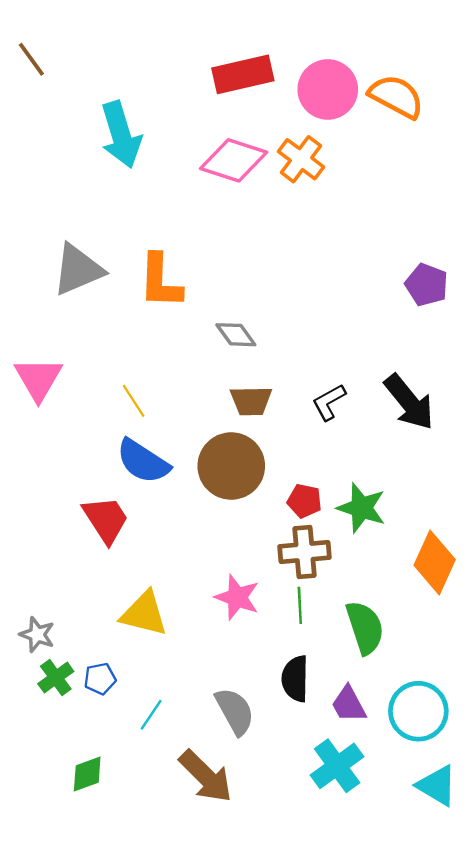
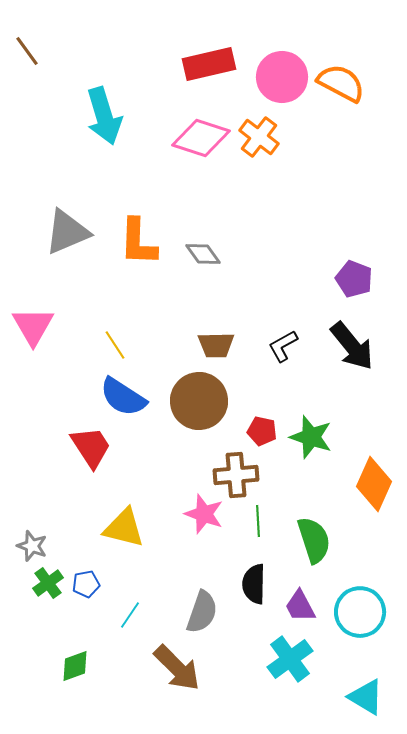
purple pentagon: (427, 285) -> (354, 279), moved
gray diamond: (236, 335) -> (203, 254), moved
brown cross: (304, 552) -> (236, 475), moved
gray semicircle: (235, 711) -> (202, 612), turned 48
cyan triangle: (437, 786) -> (366, 697), moved

